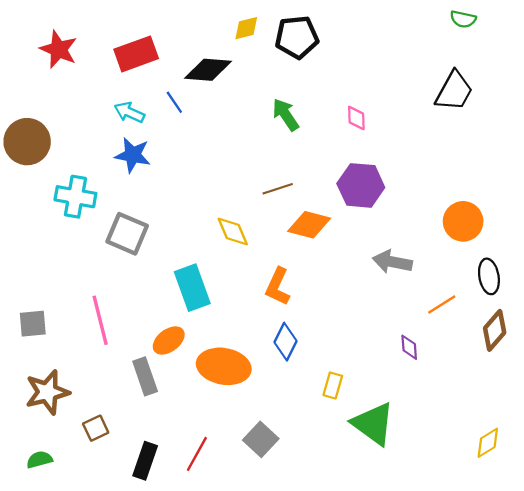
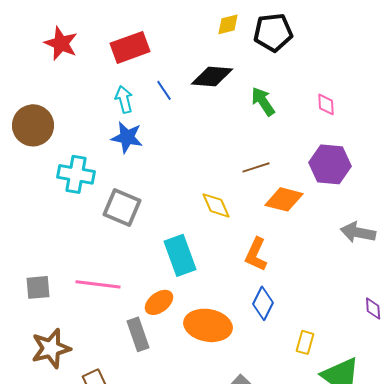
black diamond: (208, 70) -> (212, 76), moved
cyan arrow: (129, 112) -> (124, 99), turned 52
pink line: (100, 320) -> (98, 284), turned -69

